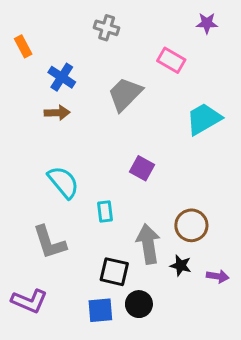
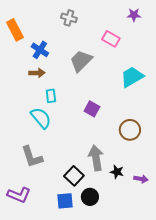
orange rectangle: (23, 46) -> (15, 30), size x1.5
cyan rectangle: (105, 211) -> (51, 96), moved
brown circle: (191, 225) -> (130, 130), moved
black square: (114, 272) -> (74, 176), turned 30

